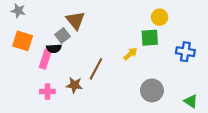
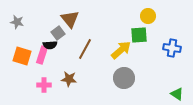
gray star: (18, 11) -> (17, 22), moved
orange square: (23, 41) -> (22, 56), moved
yellow arrow: (130, 54) -> (121, 50), size x1.5
brown line: (96, 69) -> (85, 49), moved
gray circle: (152, 90) -> (124, 78), moved

